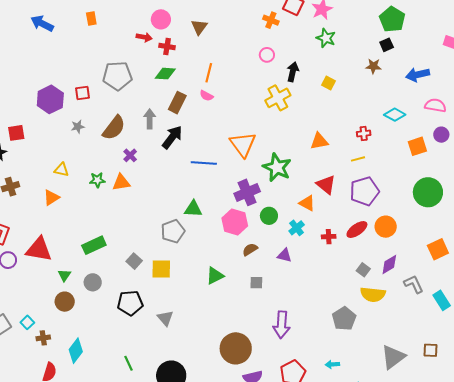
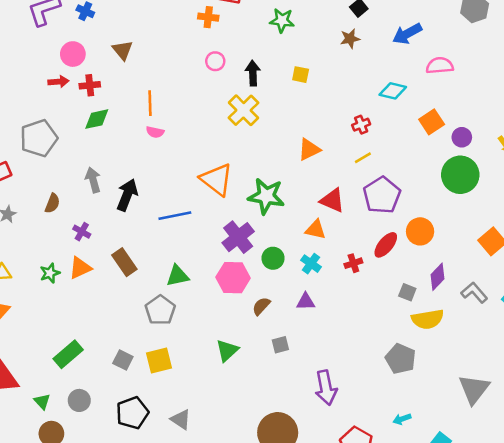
brown rectangle: (177, 103) -> (124, 262), moved, turned -45
brown semicircle: (114, 128) -> (52, 203), size x0.6
purple circle: (441, 135) -> (462, 137), moved

